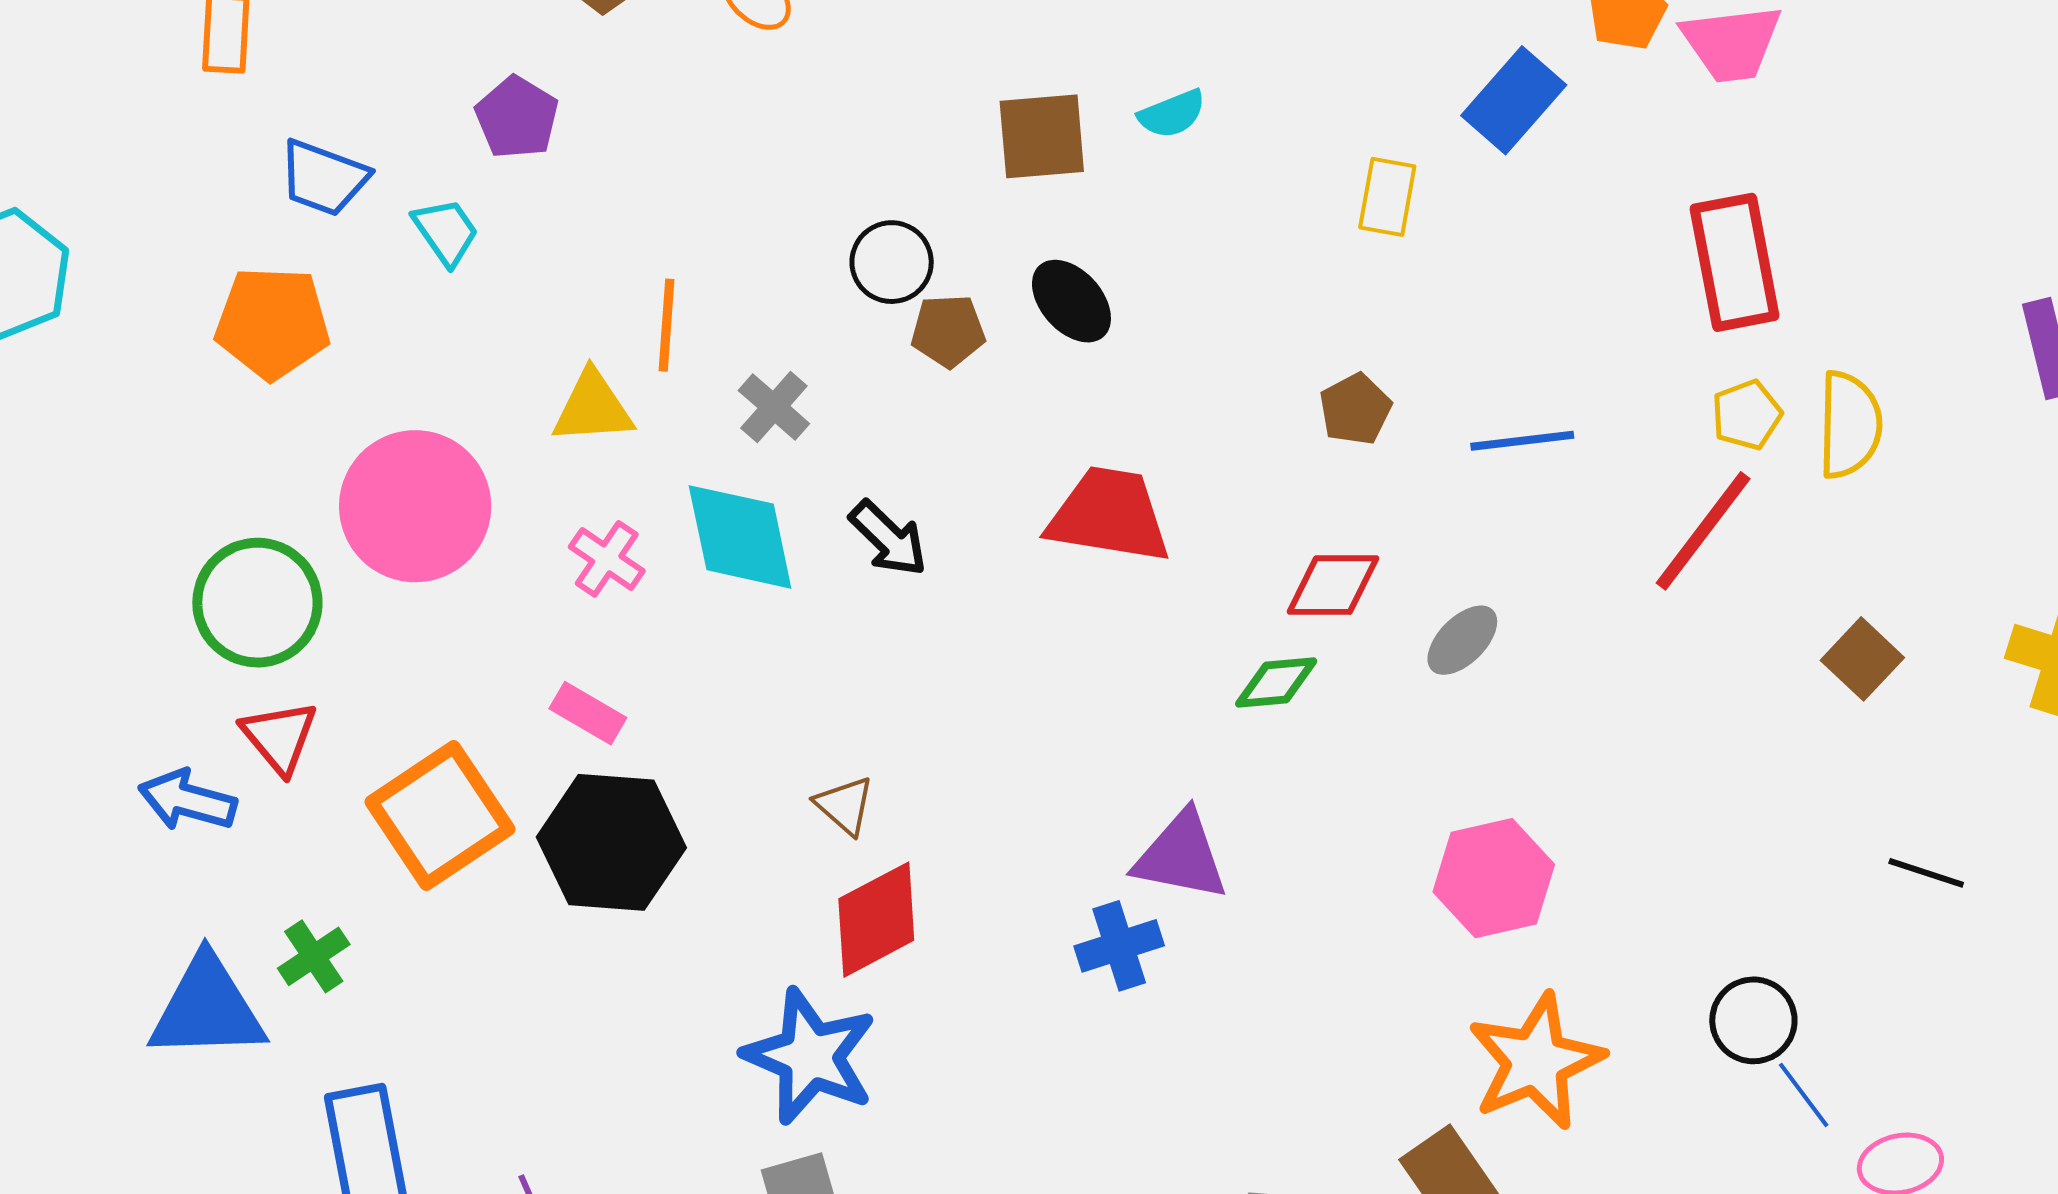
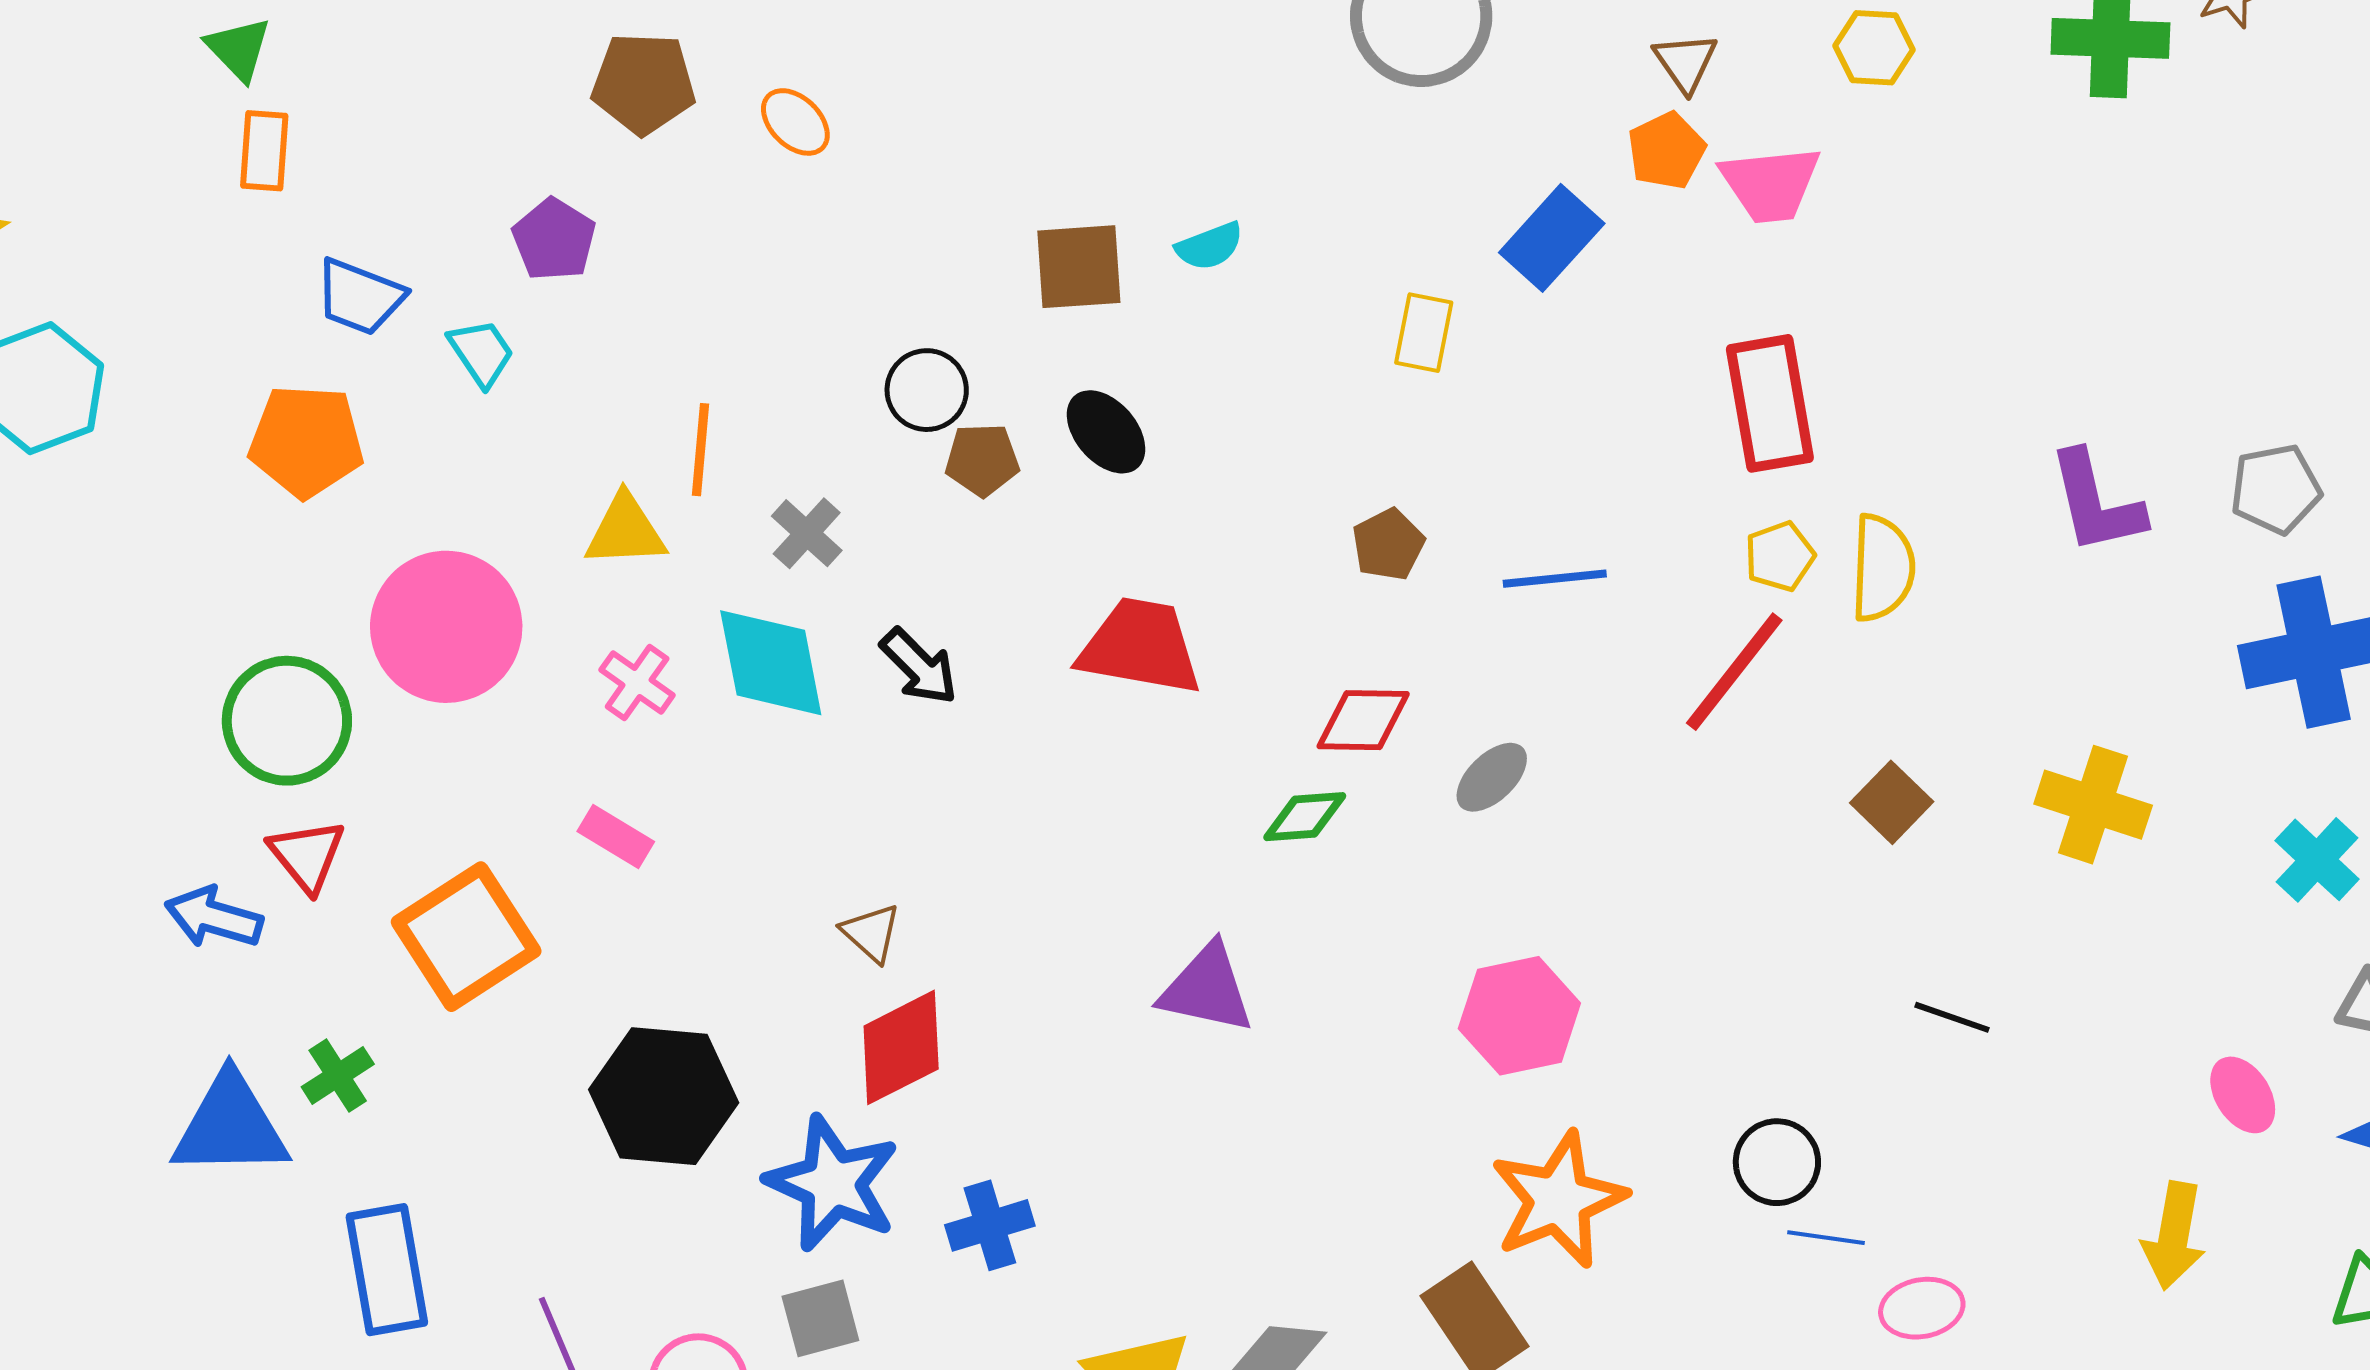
black hexagon: (611, 842) -> (664, 1096), moved
blue cross: (1119, 946) -> (990, 1225), moved
blue line: (1804, 1095) -> (1826, 1238), turned -46

